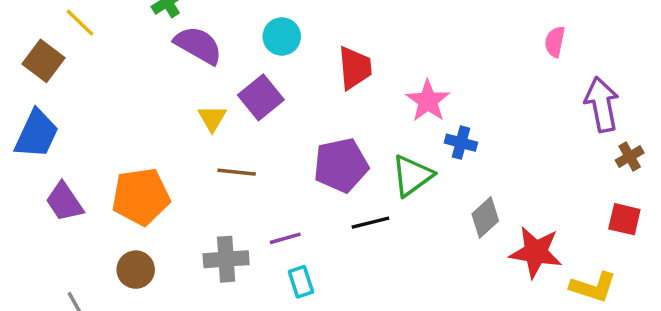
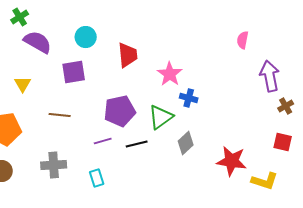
purple square: (261, 97) -> (74, 72), turned 30
yellow triangle: (212, 118) -> (23, 84), moved
gray diamond: (485, 217) -> (186, 143), moved
purple line: (285, 238) -> (103, 141), moved

